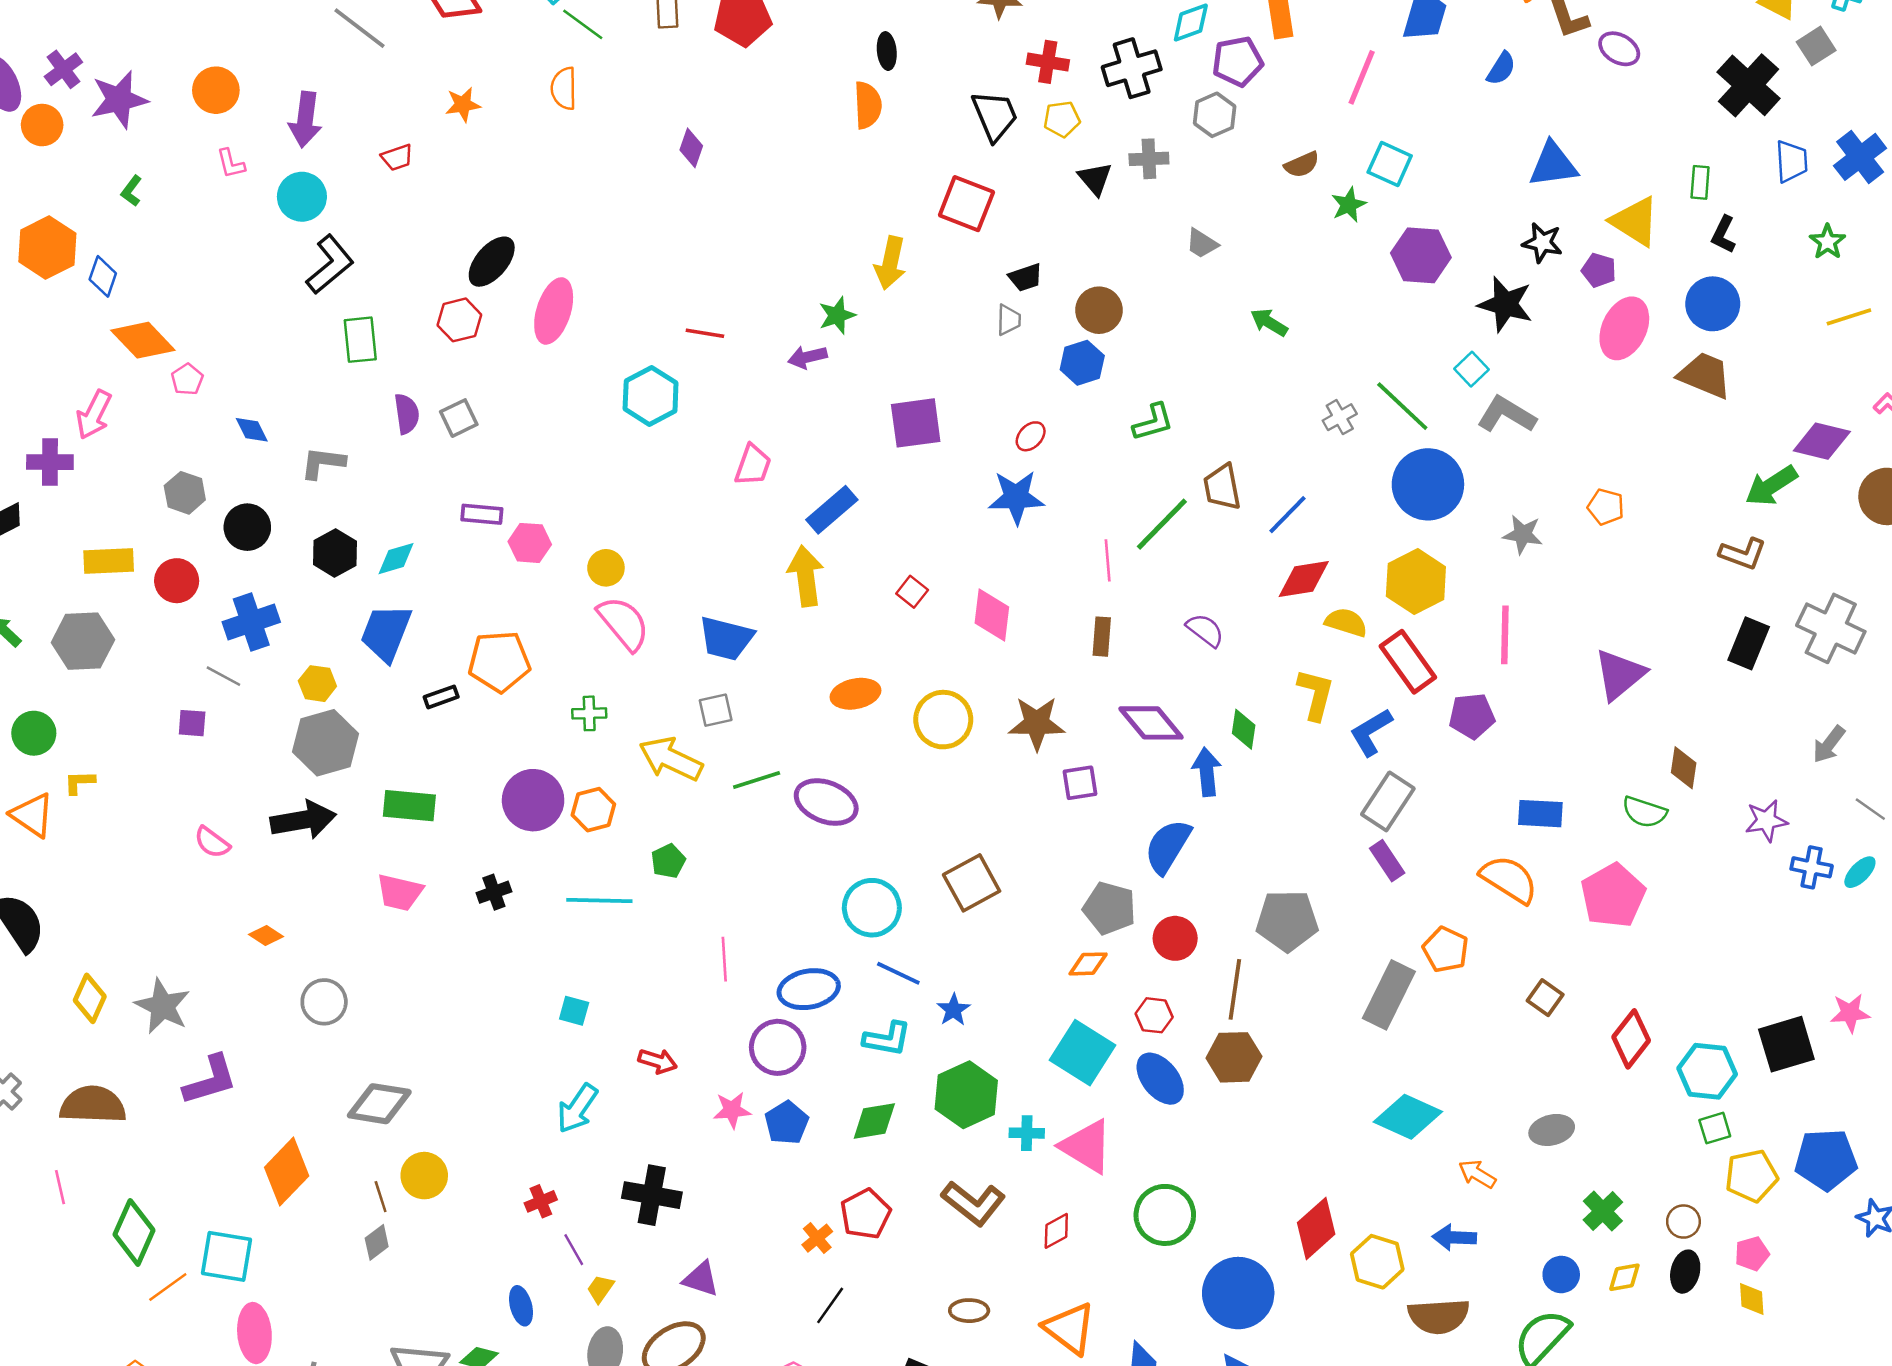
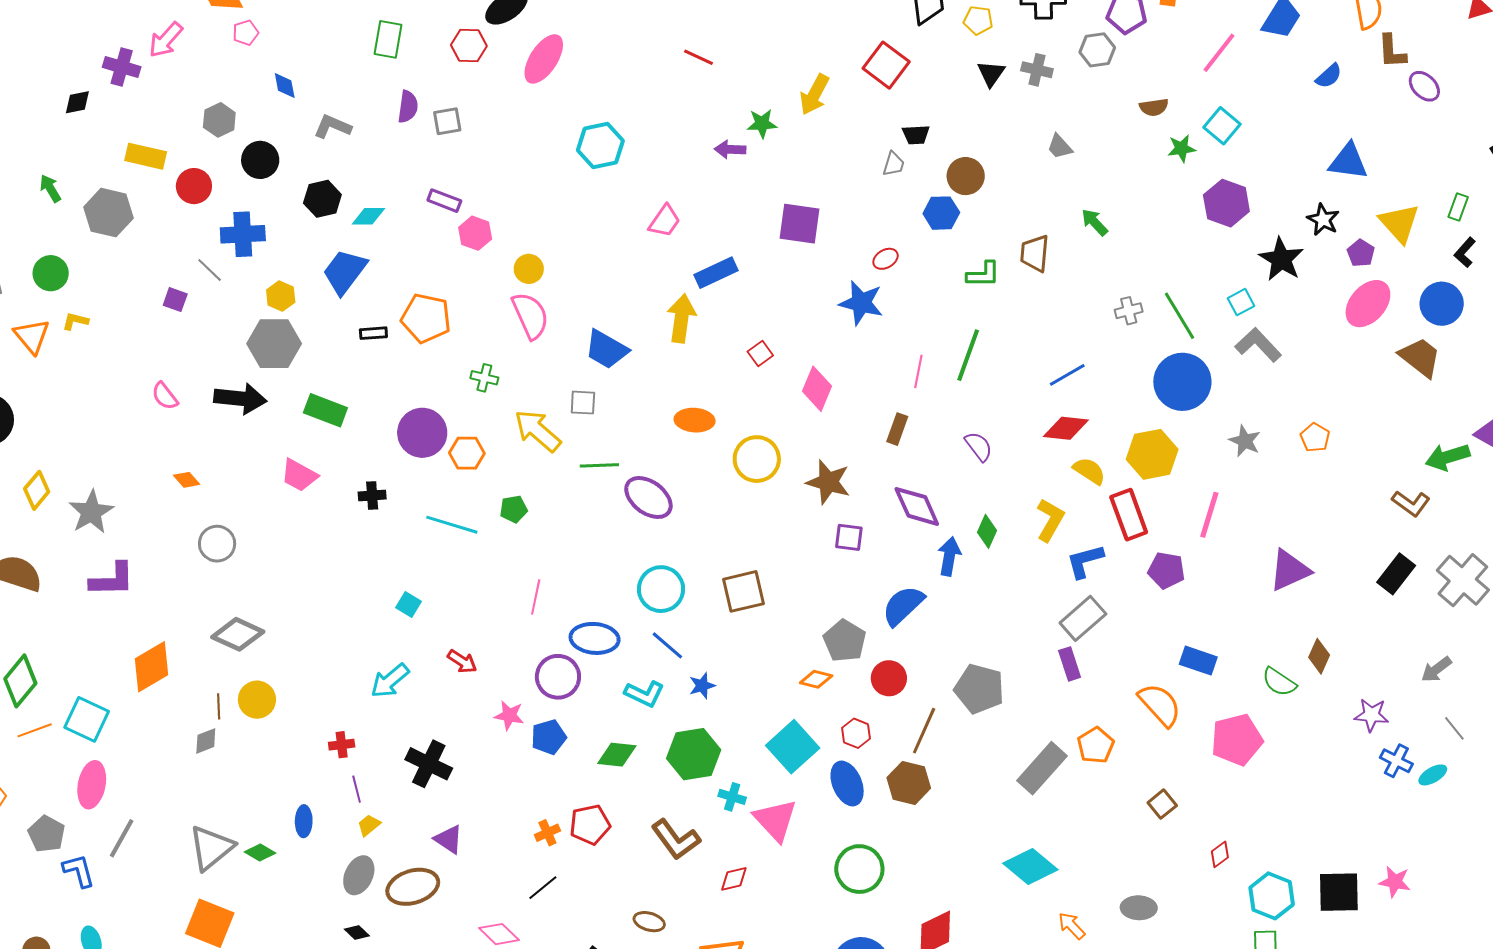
red line: (705, 333) -> (698, 57), moved
brown trapezoid: (1222, 487) -> (1035, 253), moved
green line: (1162, 524) -> (968, 355), turned -40
red diamond: (1631, 1039) -> (1220, 854), size x0.6
green circle: (1165, 1215) -> (859, 869), moved

